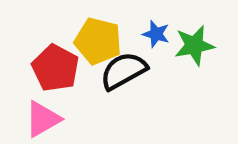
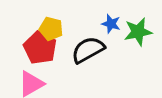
yellow pentagon: (98, 41) -> (51, 29), moved, size x0.7

